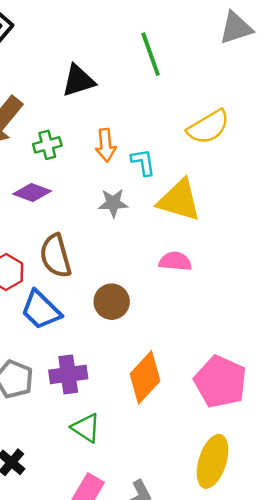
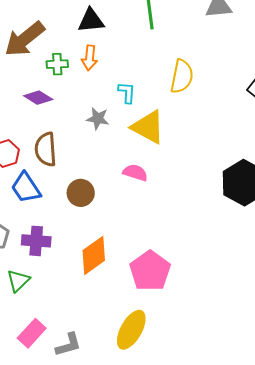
yellow semicircle: (208, 127) -> (182, 76), turned -60
orange arrow: (106, 145) -> (90, 58), moved
green triangle: (86, 428) -> (18, 281), moved, turned 30

